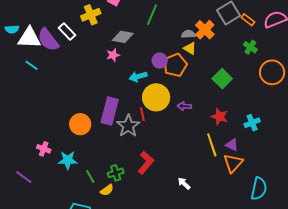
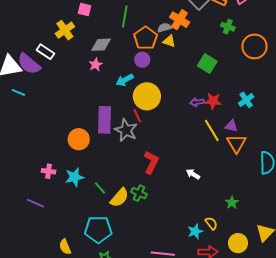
orange pentagon: (175, 65) -> (146, 38), moved
purple arrow: (184, 106) -> (197, 102), moved
green cross: (116, 173) -> (139, 193), moved, turned -35
yellow semicircle: (107, 190) -> (119, 198), size x1.5

